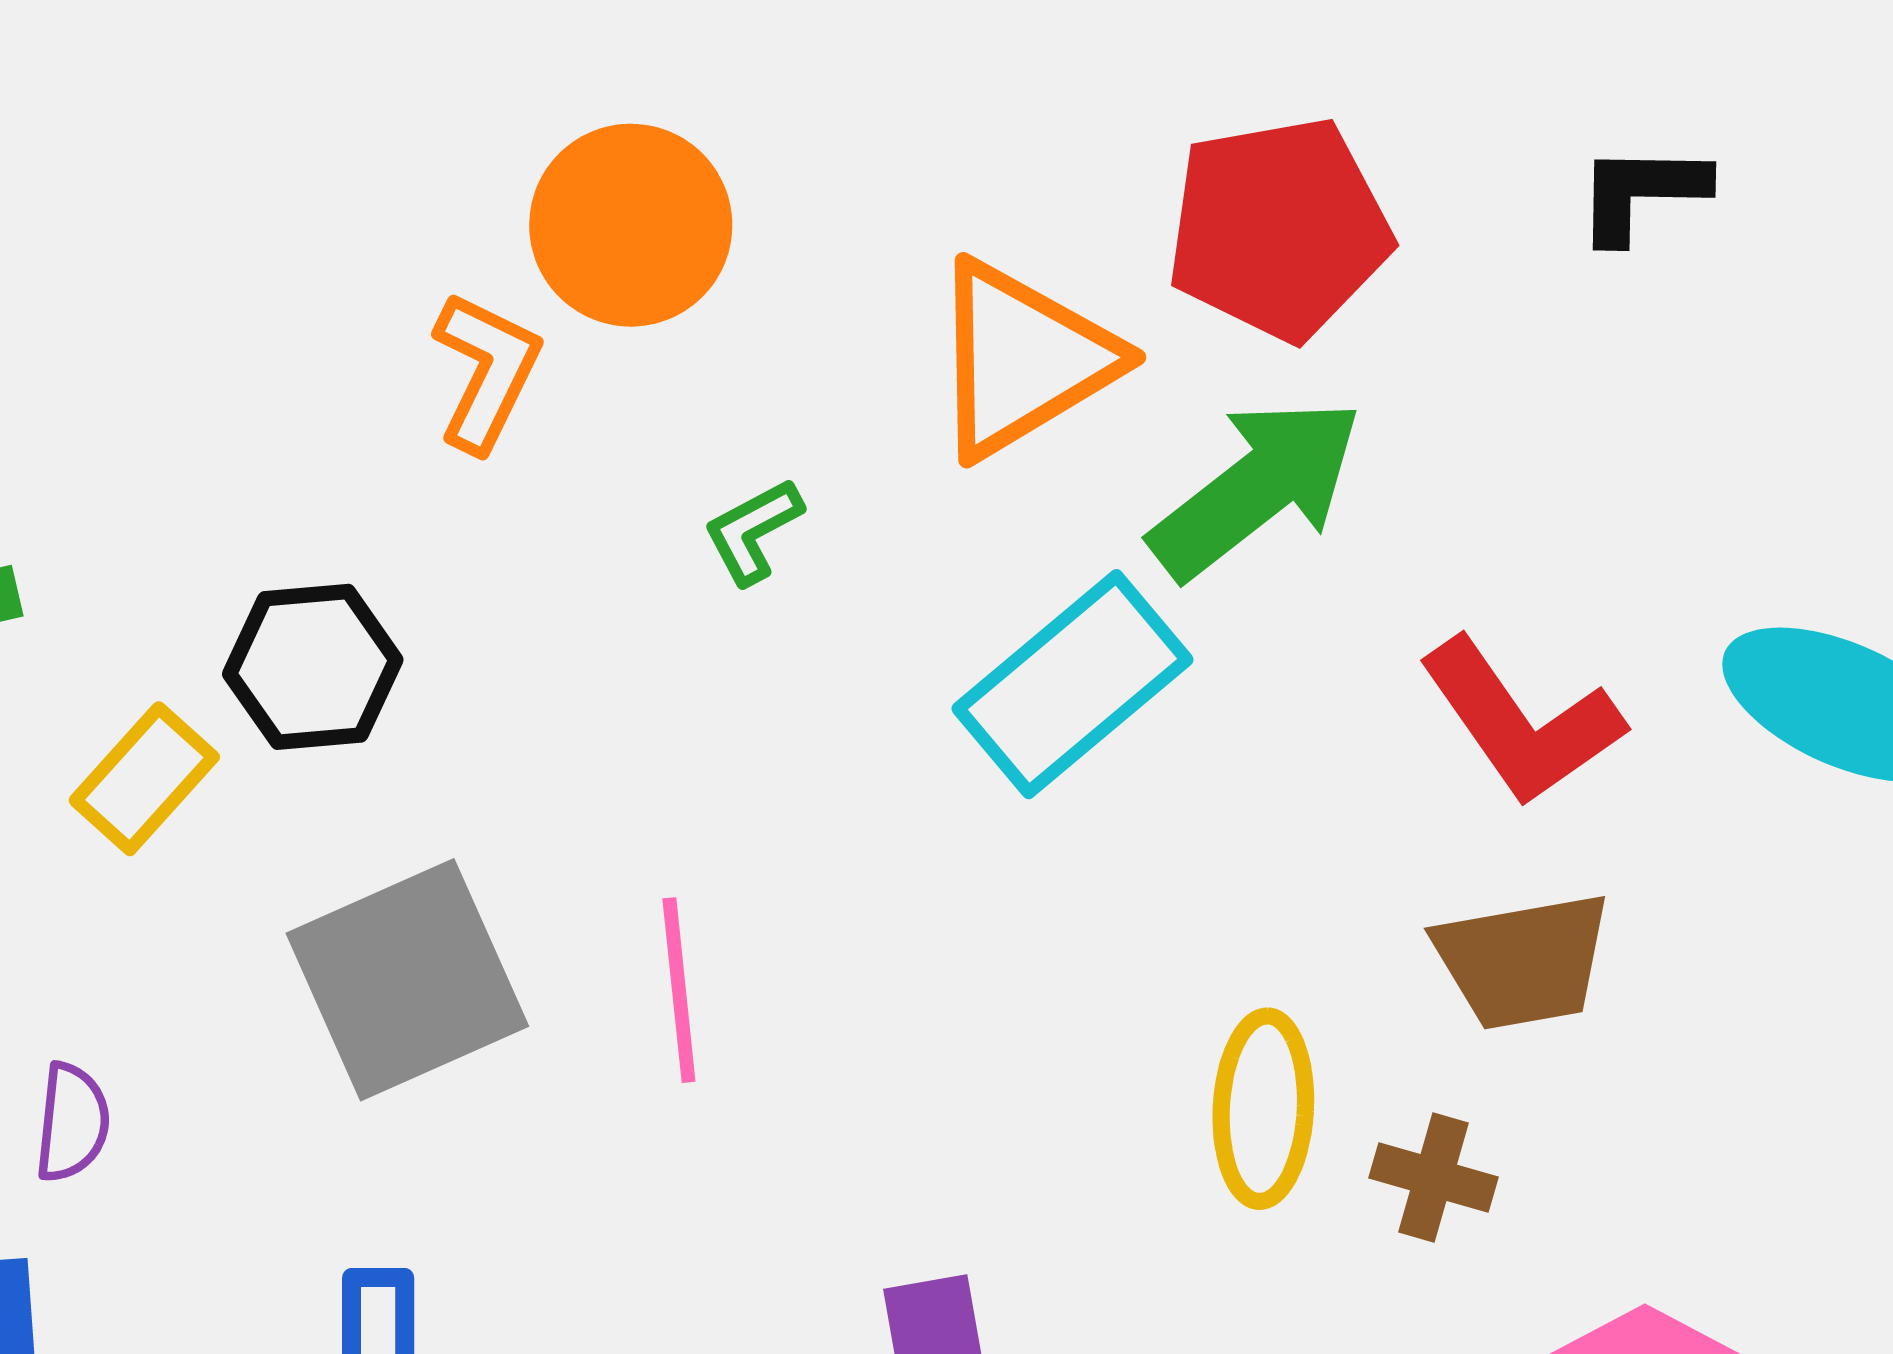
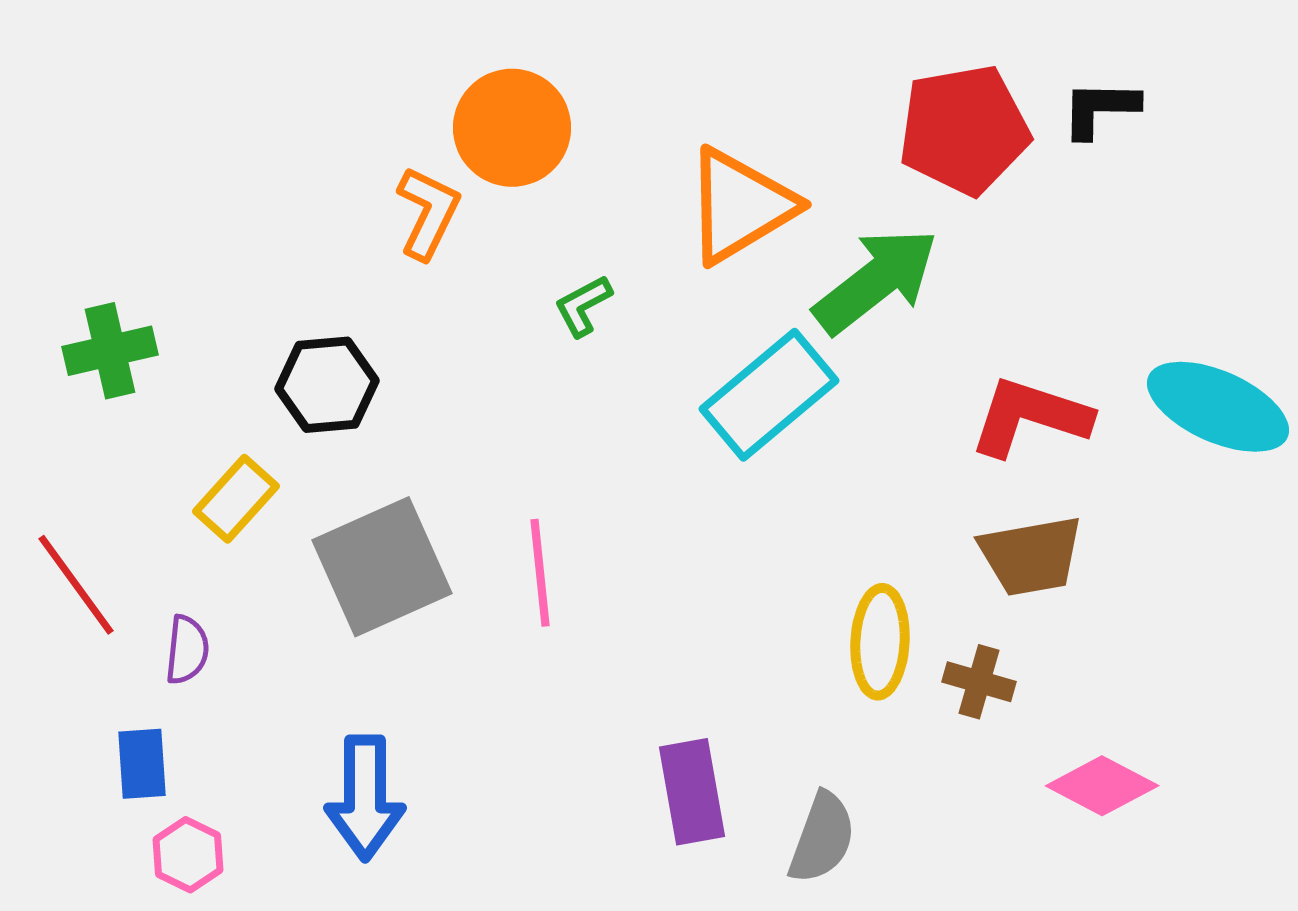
red pentagon: (1279, 229) -> (964, 130), moved
red L-shape: (1521, 722) -> (1030, 417), turned 143
yellow rectangle: (144, 779) -> (236, 499), moved

